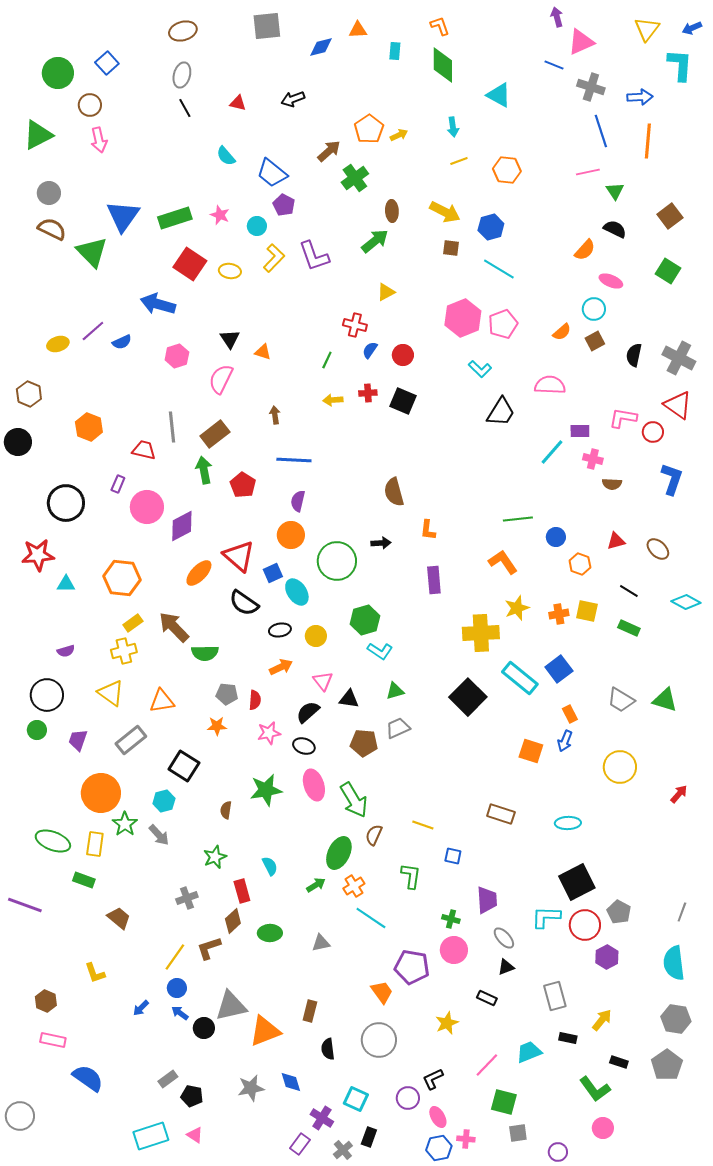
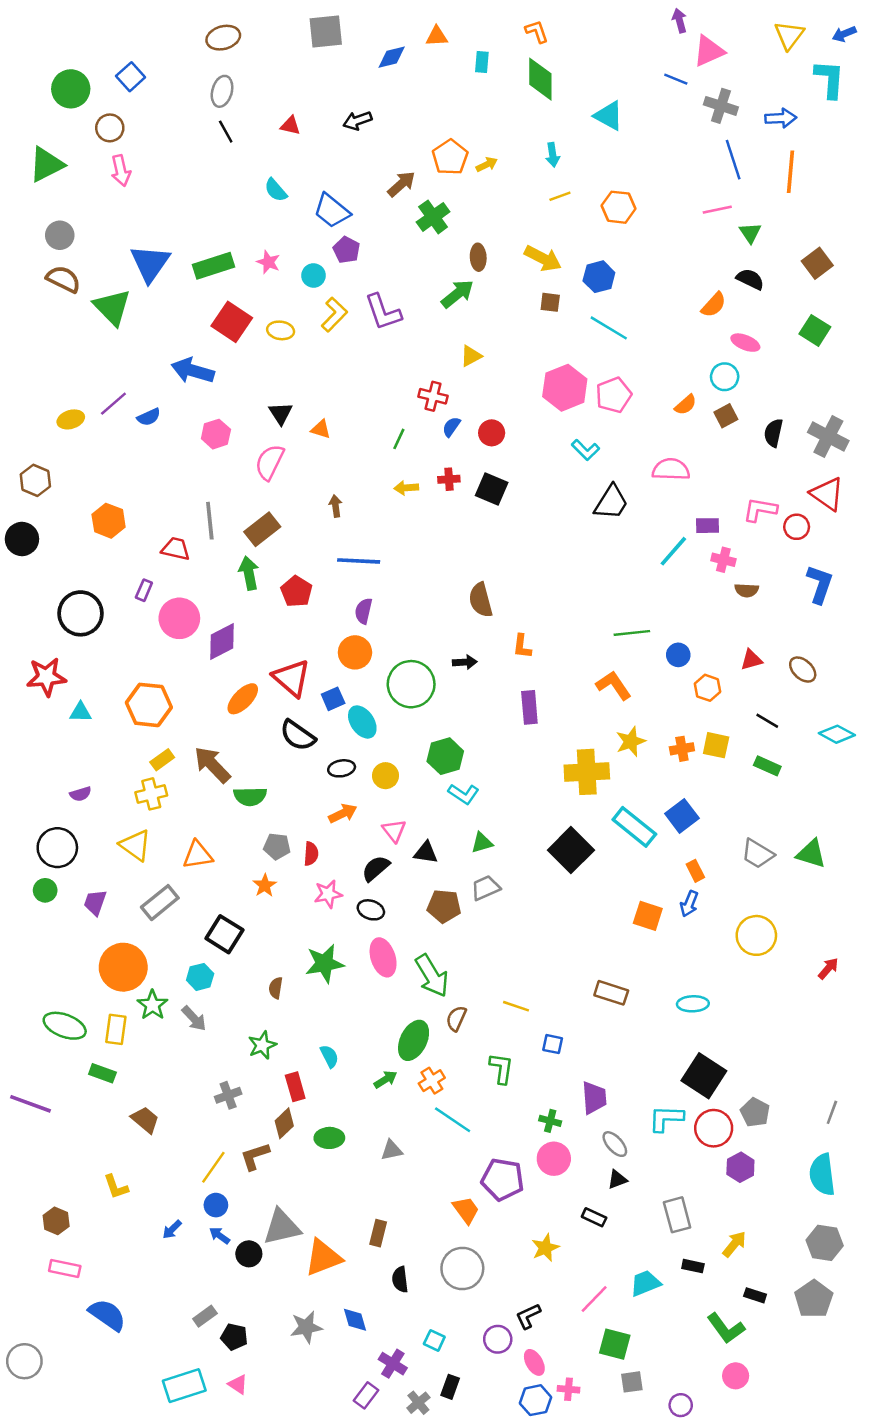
orange star: (217, 726) -> (265, 885), turned -30
black square: (577, 882) -> (704, 1076), turned -30
cyan square: (356, 1099) -> (434, 1340), size x0.7

